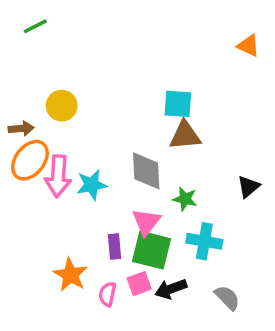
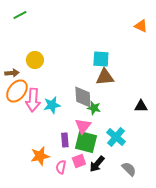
black triangle: (248, 187) -> (141, 106), turned 40
green star: (185, 199) -> (94, 108), moved
cyan cross: (204, 241) -> (116, 137), turned 30
orange star: (70, 275) -> (40, 156), turned 30
black arrow: (171, 289) -> (97, 164), turned -30

